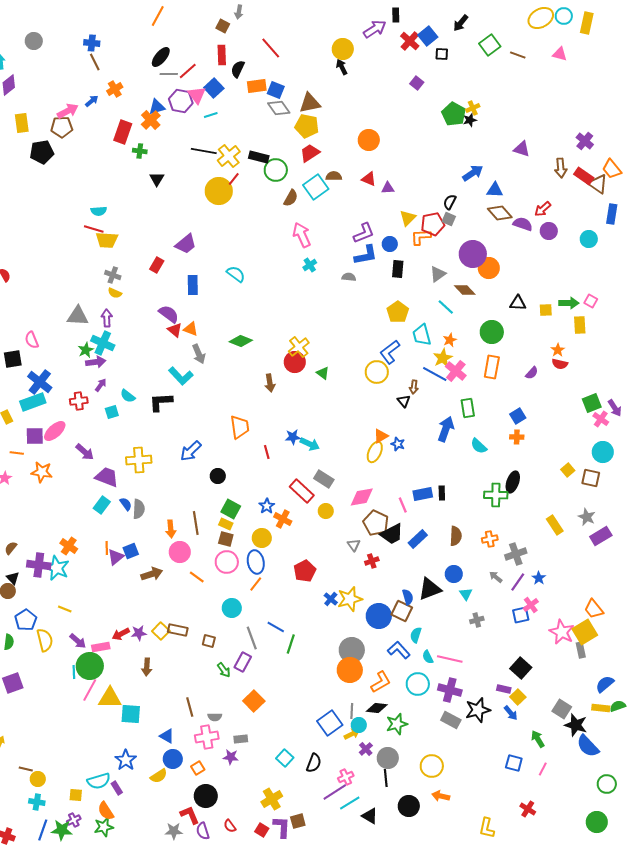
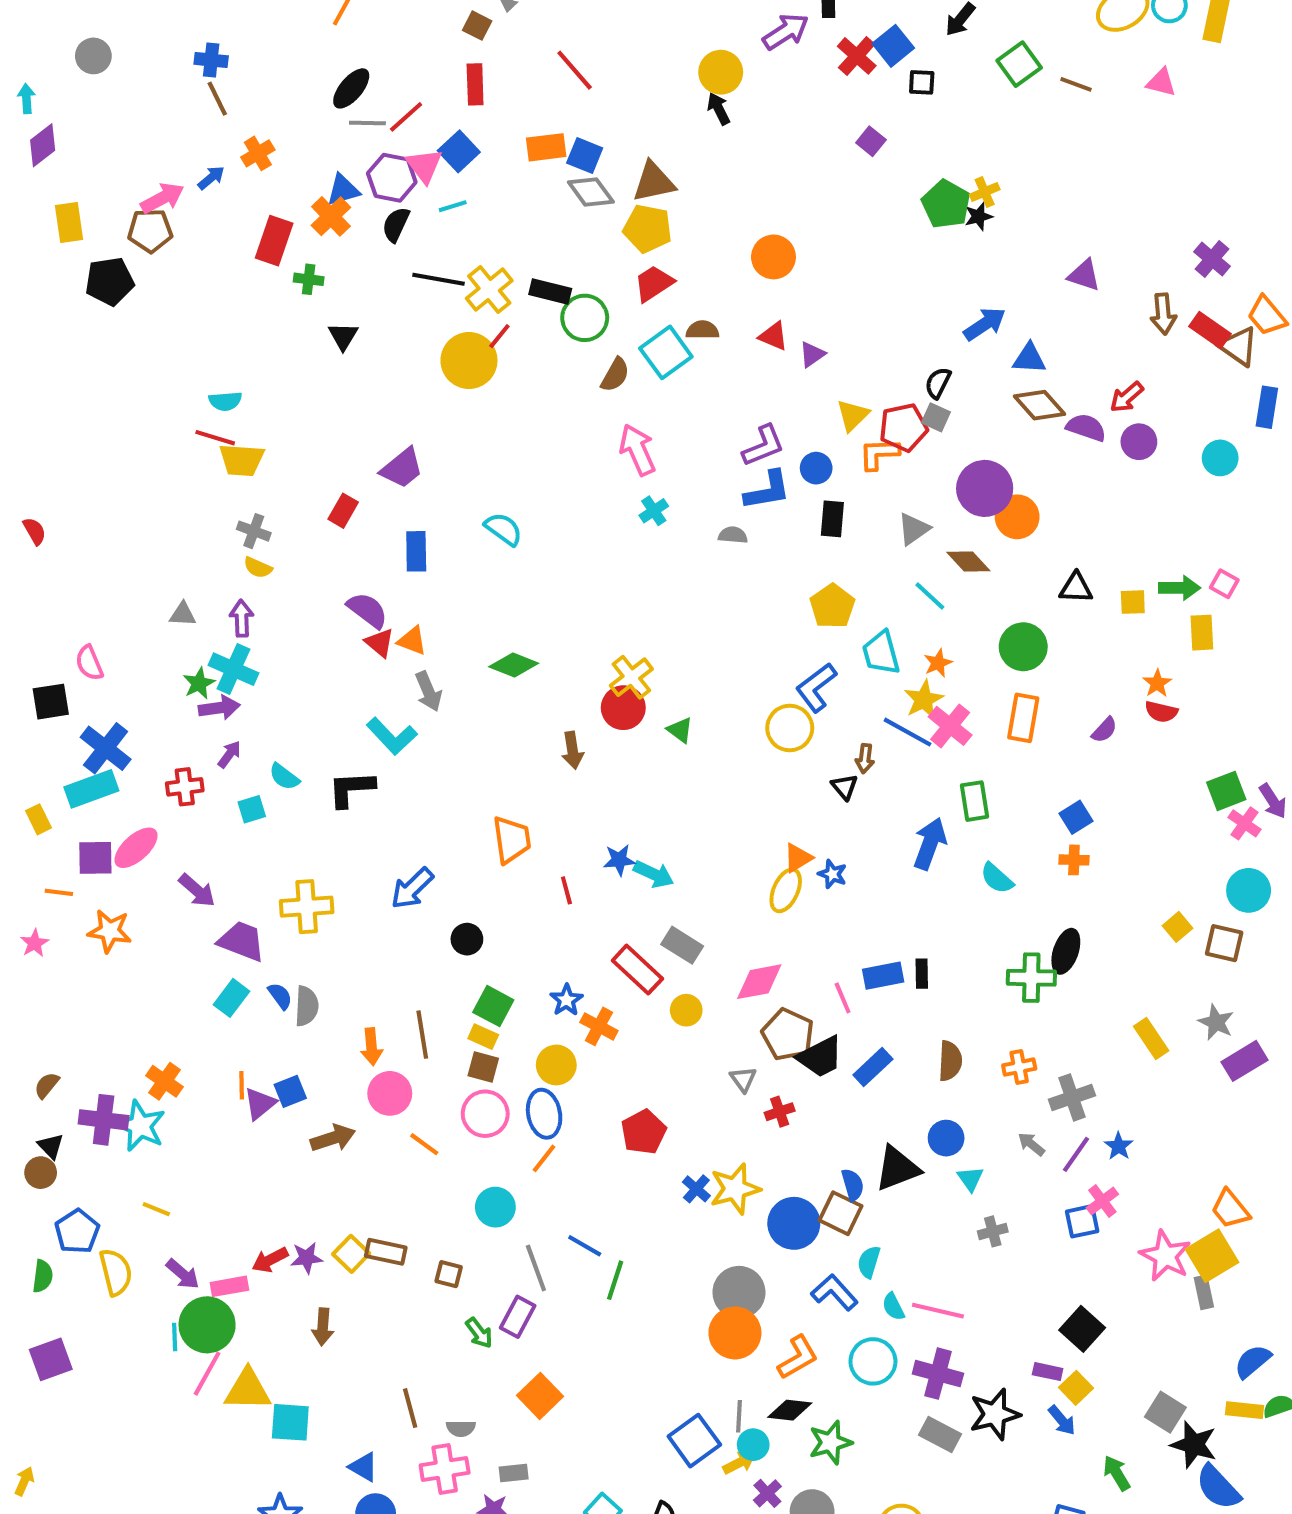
black semicircle: (238, 69) -> (396, 224), moved
purple triangle: (388, 188) -> (812, 354), turned -32
gray triangle: (78, 316) -> (183, 614), size x0.6

